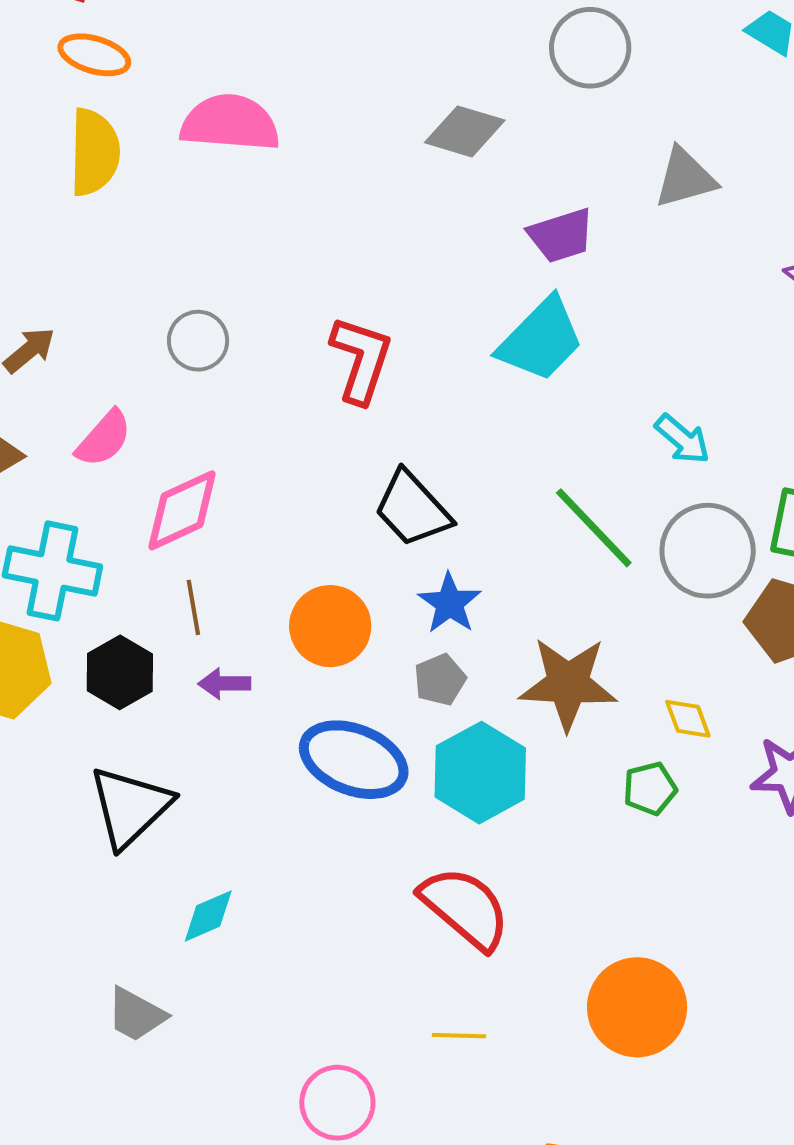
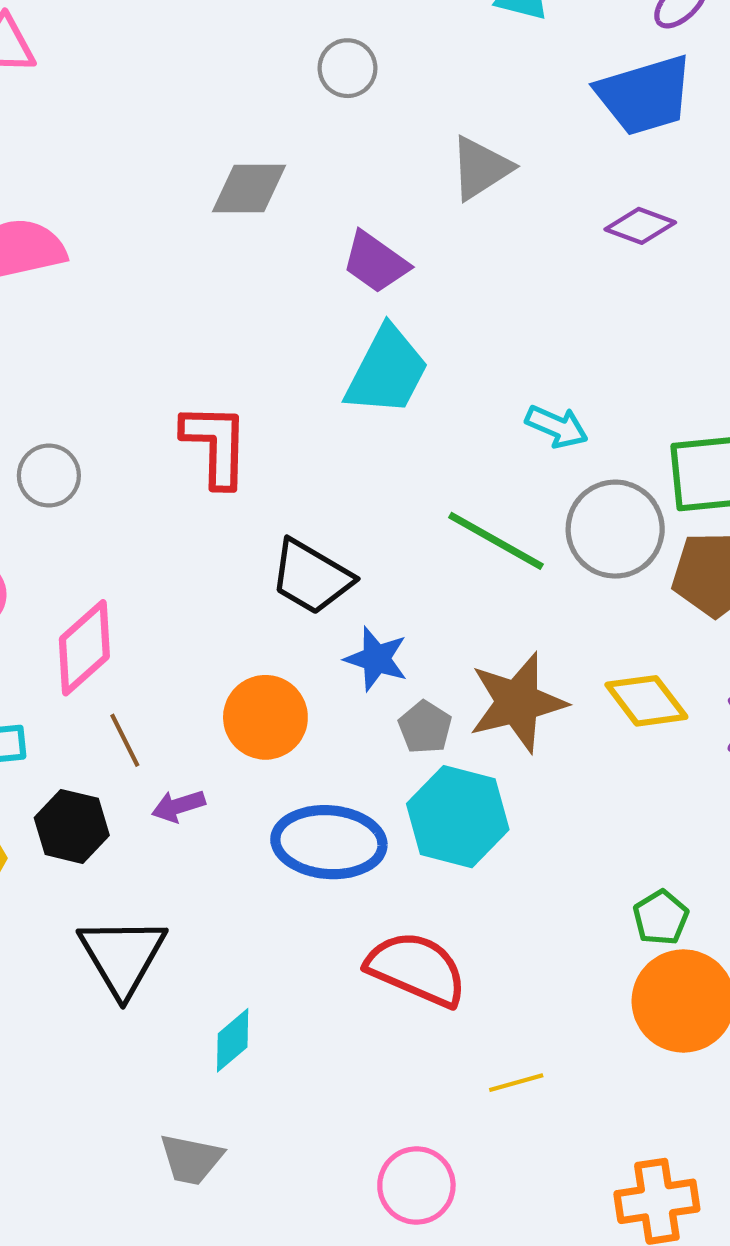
gray circle: (590, 48) -> (347, 68), size x0.7
purple trapezoid: (561, 236) -> (375, 262), turned 70
gray pentagon: (440, 680) -> (425, 727), moved
yellow diamond: (688, 719) -> (646, 701), size x1.5
green pentagon: (650, 788) -> (661, 918), moved
red semicircle: (465, 908) -> (417, 969), moved

